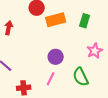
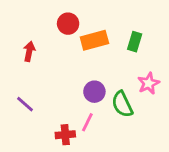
green semicircle: (81, 77) -> (122, 104), moved
red cross: (24, 88) -> (65, 135), moved

